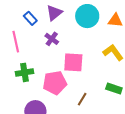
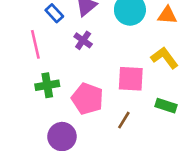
pink square: (73, 62) -> (131, 79), moved
pink pentagon: (55, 83) -> (87, 99), turned 30

